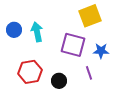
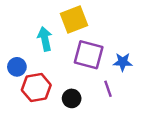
yellow square: (90, 16) -> (74, 19), moved
blue circle: (14, 30) -> (17, 67), moved

